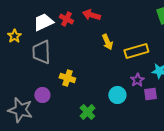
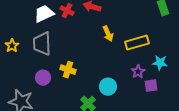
yellow star: (14, 36) -> (12, 46), moved
purple circle: (42, 95) -> (43, 78), moved
cyan circle: (117, 95) -> (108, 87), moved

